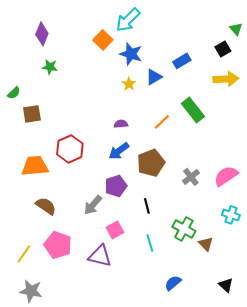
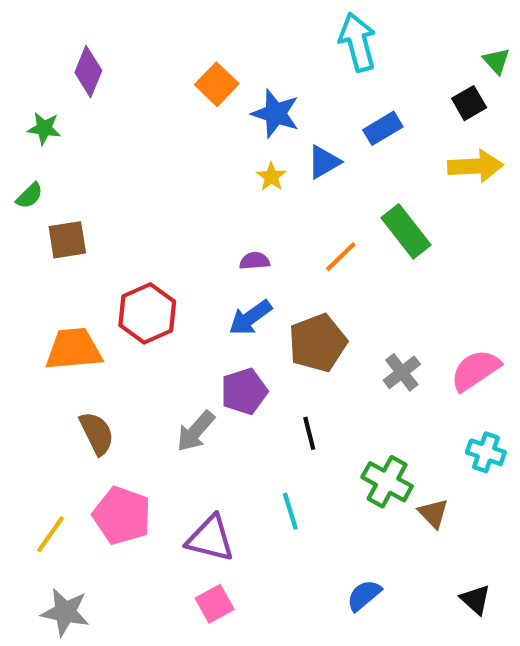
cyan arrow: (128, 20) -> (358, 42), moved, turned 120
green star: (50, 67) -> (44, 128), moved
brown semicircle: (46, 206) -> (97, 433), turned 30
pink square: (115, 230) -> (215, 604), moved
cyan line: (150, 243) -> (290, 511), moved

